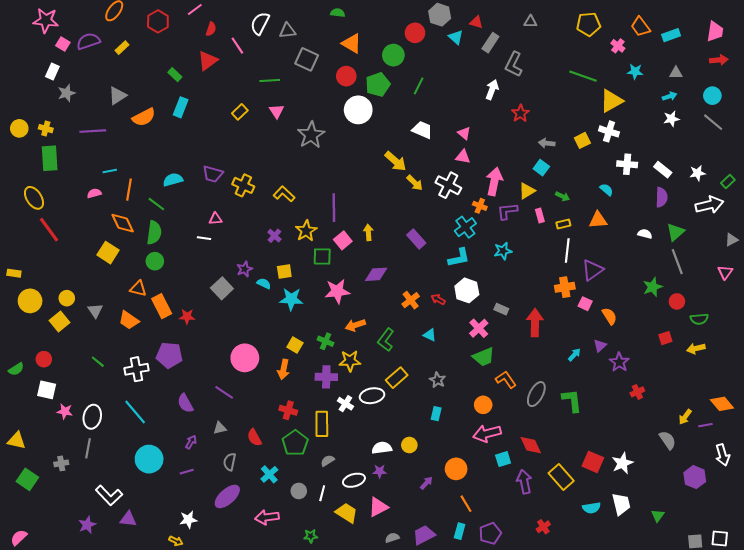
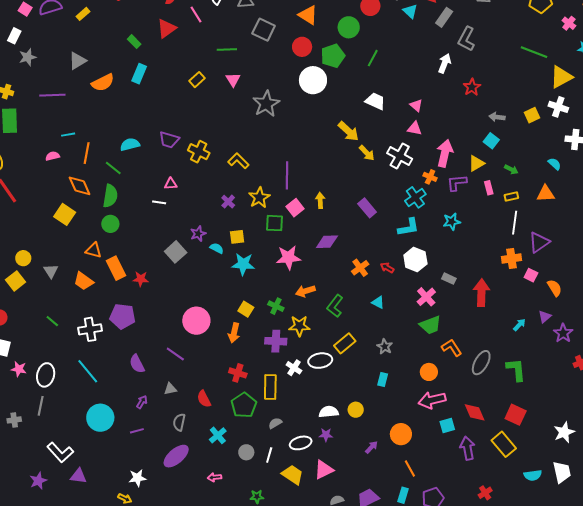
red square: (593, 462) -> (516, 415), moved
pink arrow: (267, 517) -> (214, 477), size x0.6

